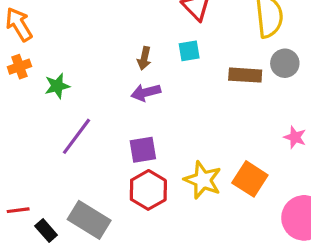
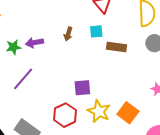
brown rectangle: (245, 75) -> (117, 47), moved
purple arrow: (146, 92) -> (34, 43), moved
purple square: (143, 150) -> (82, 88), moved

